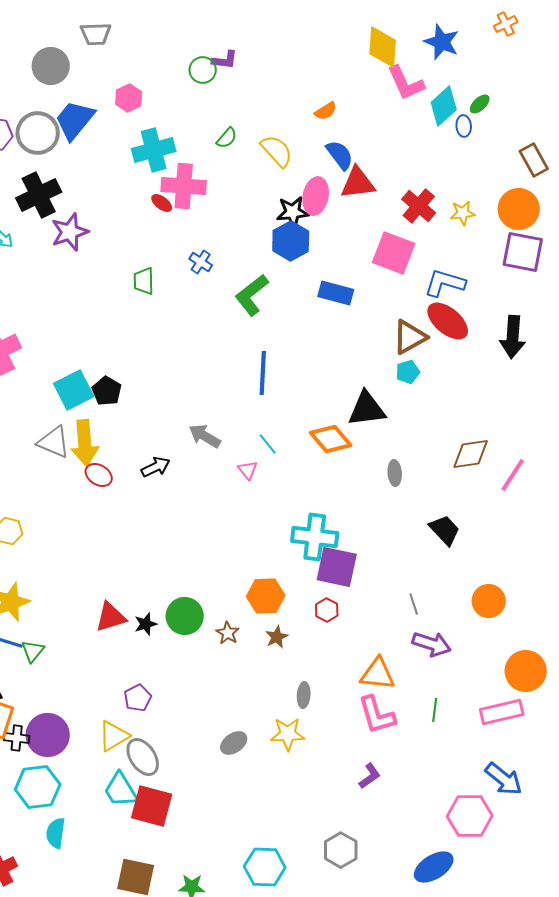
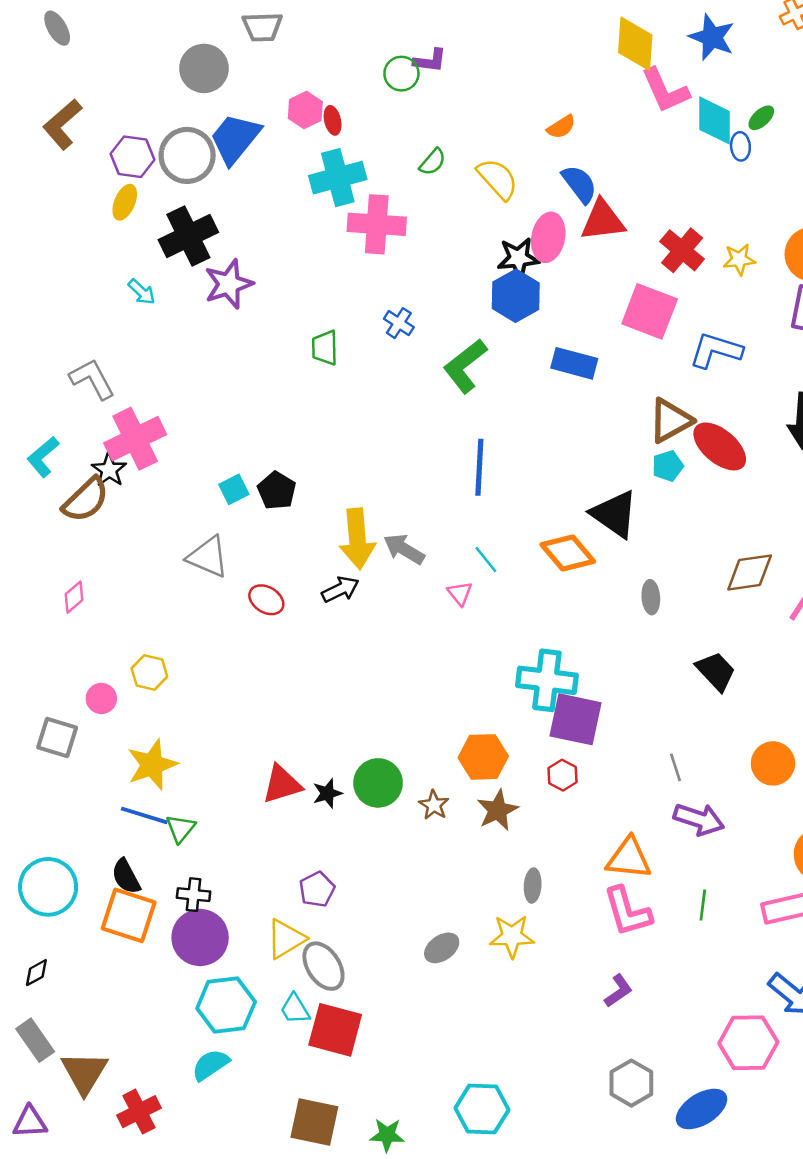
cyan diamond: (444, 106) -> (715, 120), turned -48
red ellipse: (162, 203) -> (333, 120), moved, turned 40
red ellipse: (448, 321) -> (720, 446), moved
cyan square: (74, 390) -> (234, 489), size x0.6
black triangle: (367, 409) -> (614, 514), turned 42
yellow arrow: (85, 443) -> (357, 539), moved
brown star: (277, 637) -> (498, 810), size x1.4
black cross: (17, 738) -> (194, 895), moved
cyan hexagon: (38, 787) -> (226, 1005), moved
cyan trapezoid: (121, 790) -> (295, 1009), size x0.7
cyan semicircle: (56, 833) -> (210, 1065), turned 48
gray hexagon: (341, 850) -> (631, 1083), moved

